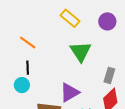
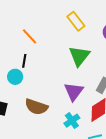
purple triangle: (70, 92) -> (74, 92), moved, turned -35

